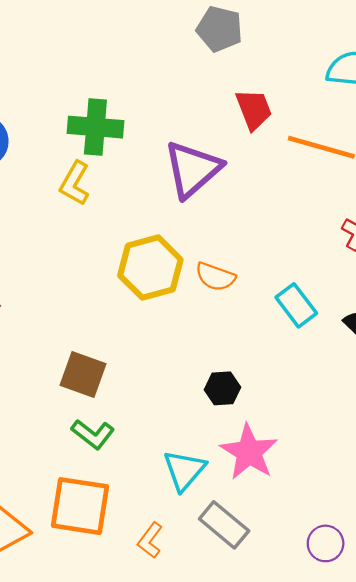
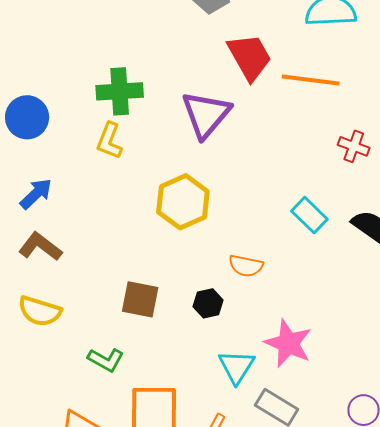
red trapezoid: (254, 109) -> (250, 57), size x1.4
orange semicircle: (215, 277) -> (246, 266), moved
black hexagon: (222, 388) -> (208, 303), moved
green L-shape: (93, 434) -> (106, 360), moved

